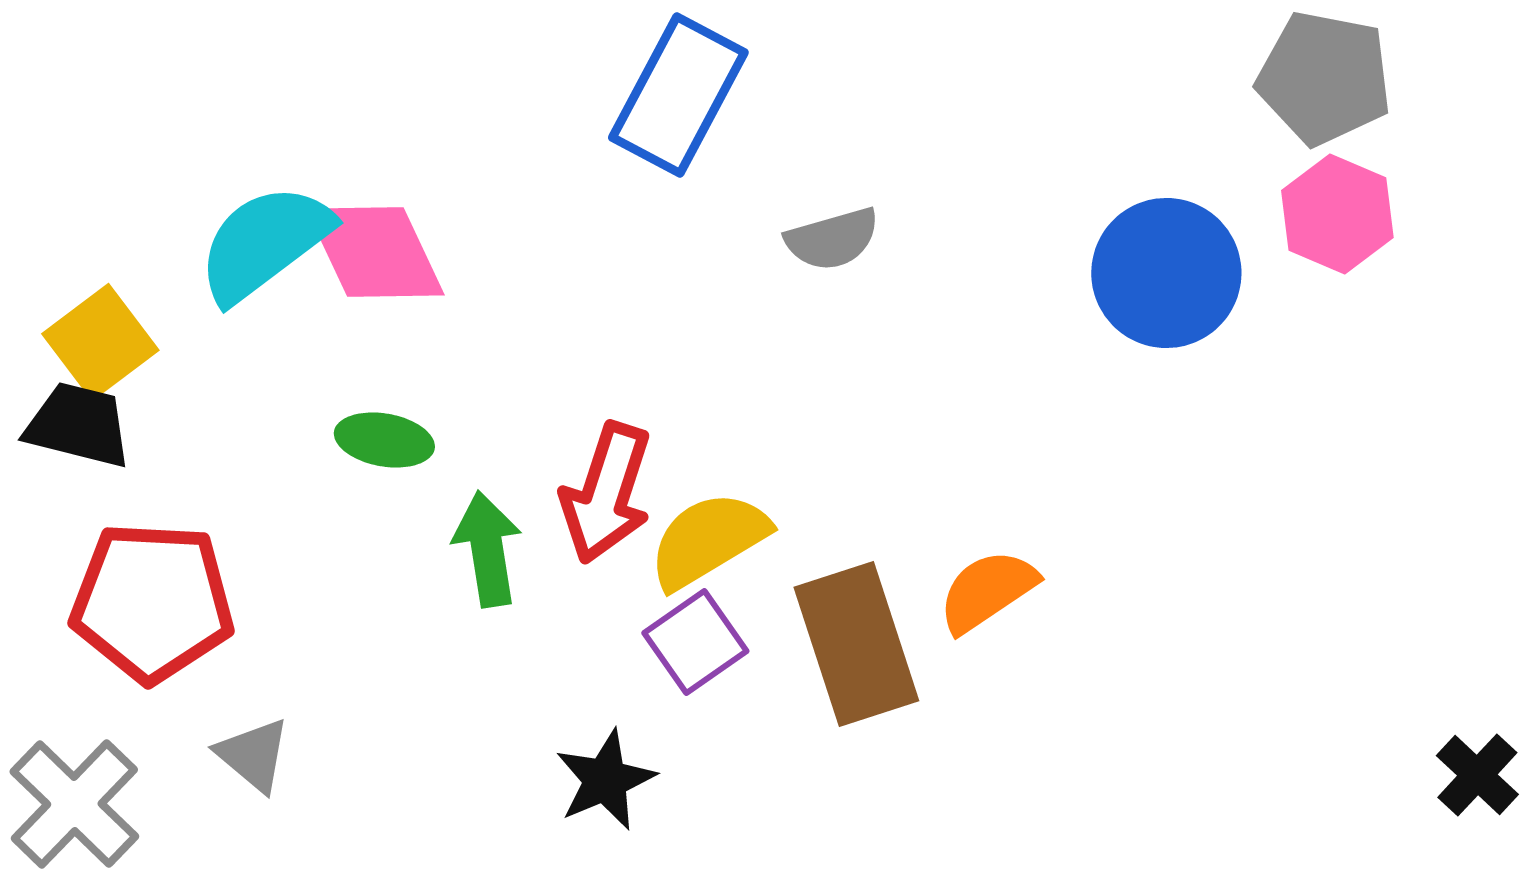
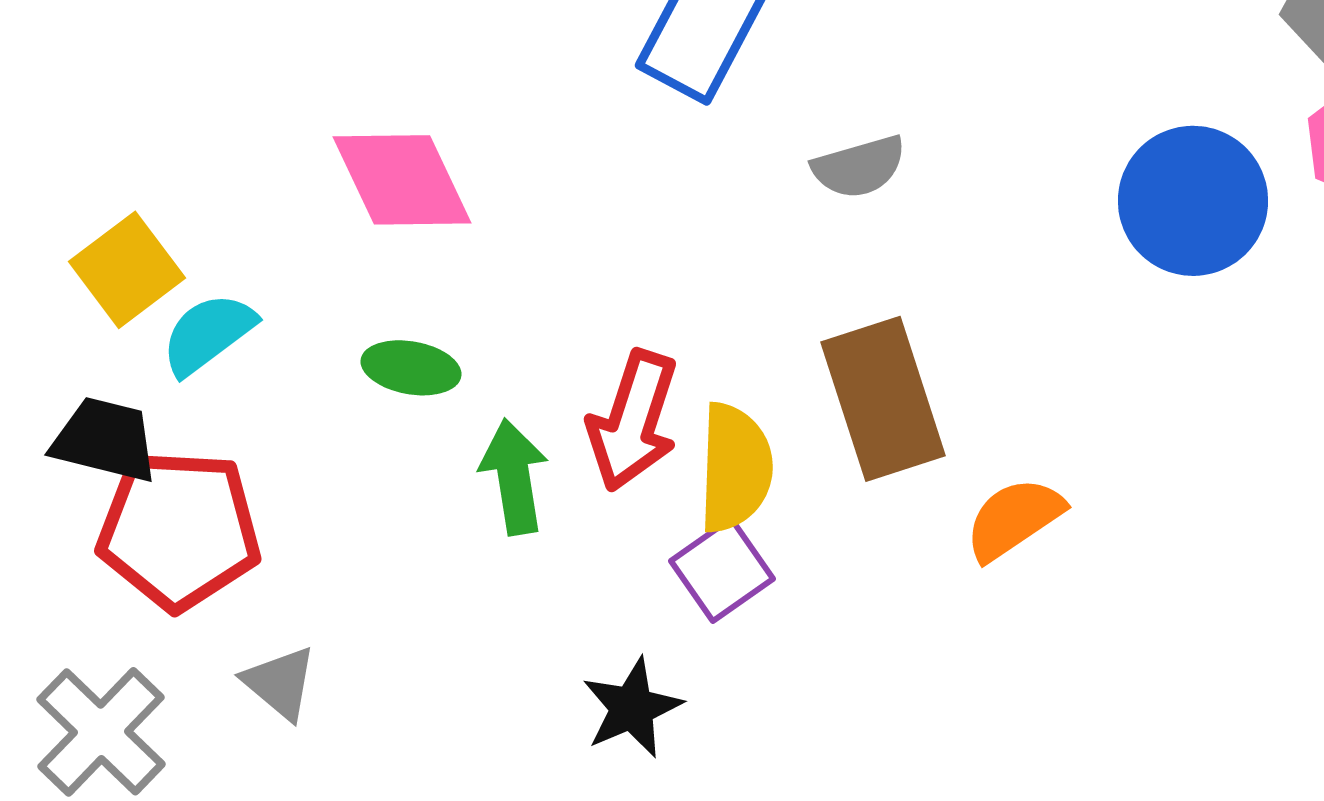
cyan semicircle: (264, 243) -> (208, 334), moved, size x0.7
black trapezoid: (78, 425) -> (105, 440), moved
yellow semicircle: (708, 540) -> (735, 468), turned 123
brown rectangle: (856, 644) -> (883, 399), moved

